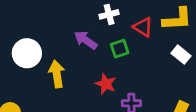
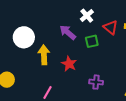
white cross: (109, 14) -> (87, 16), turned -32
red star: (106, 84) -> (69, 64), moved

